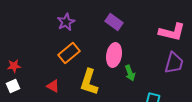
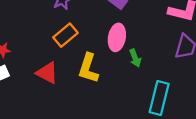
red triangle: (53, 86) -> (47, 73), size x1.5

